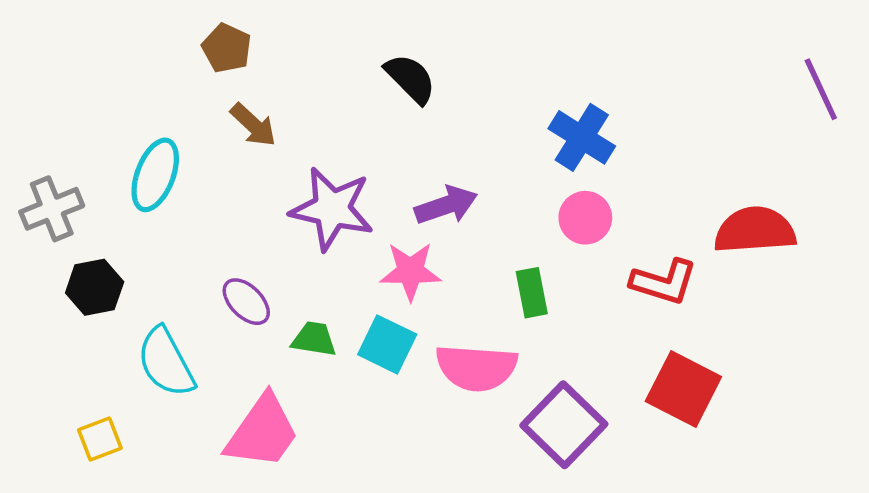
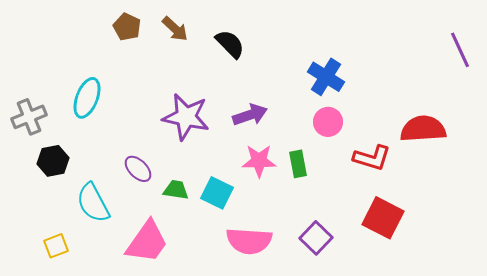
brown arrow: (253, 125) -> (175, 29), moved
pink star: (410, 271) -> (259, 161), moved
pink semicircle: (476, 368) -> (249, 241), moved
purple square: (564, 425) -> (316, 238), size x0.7

